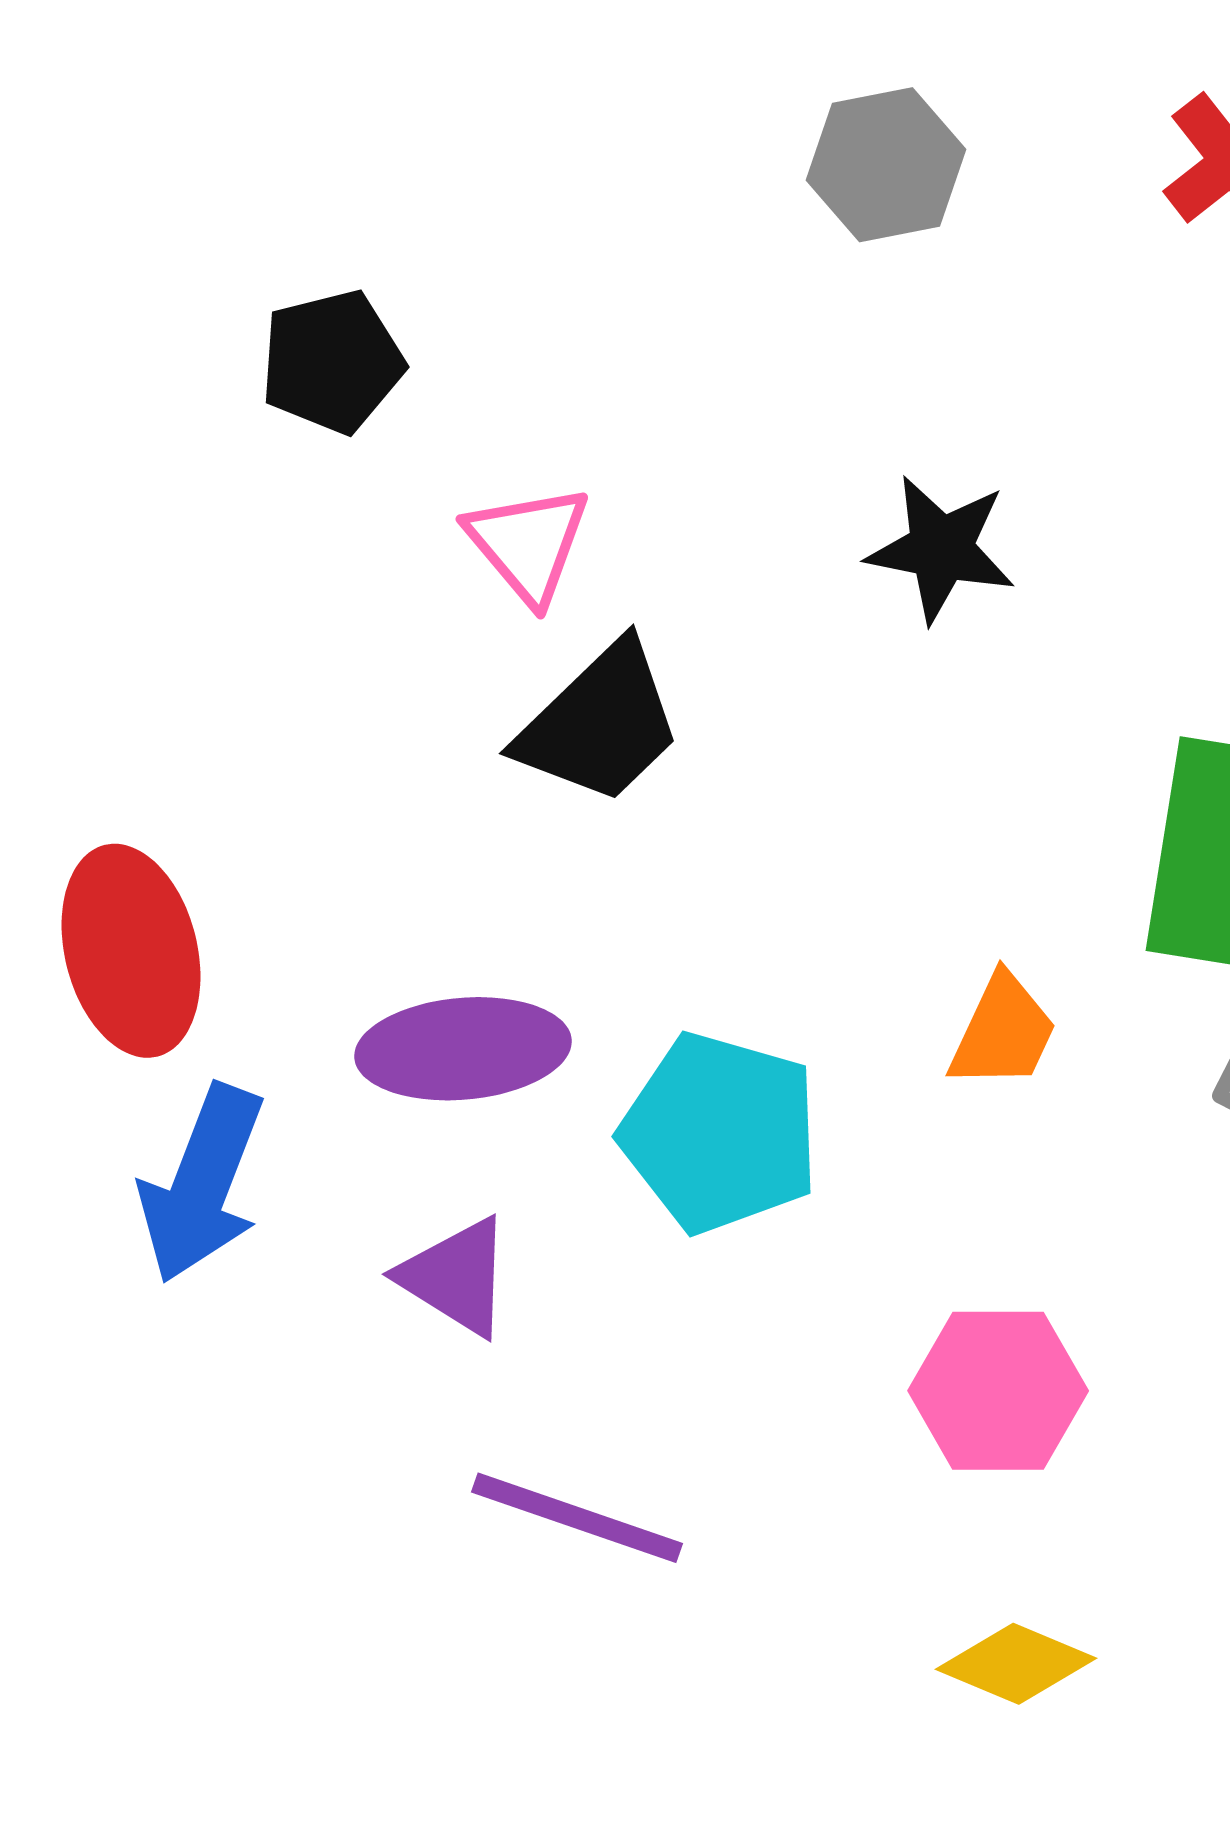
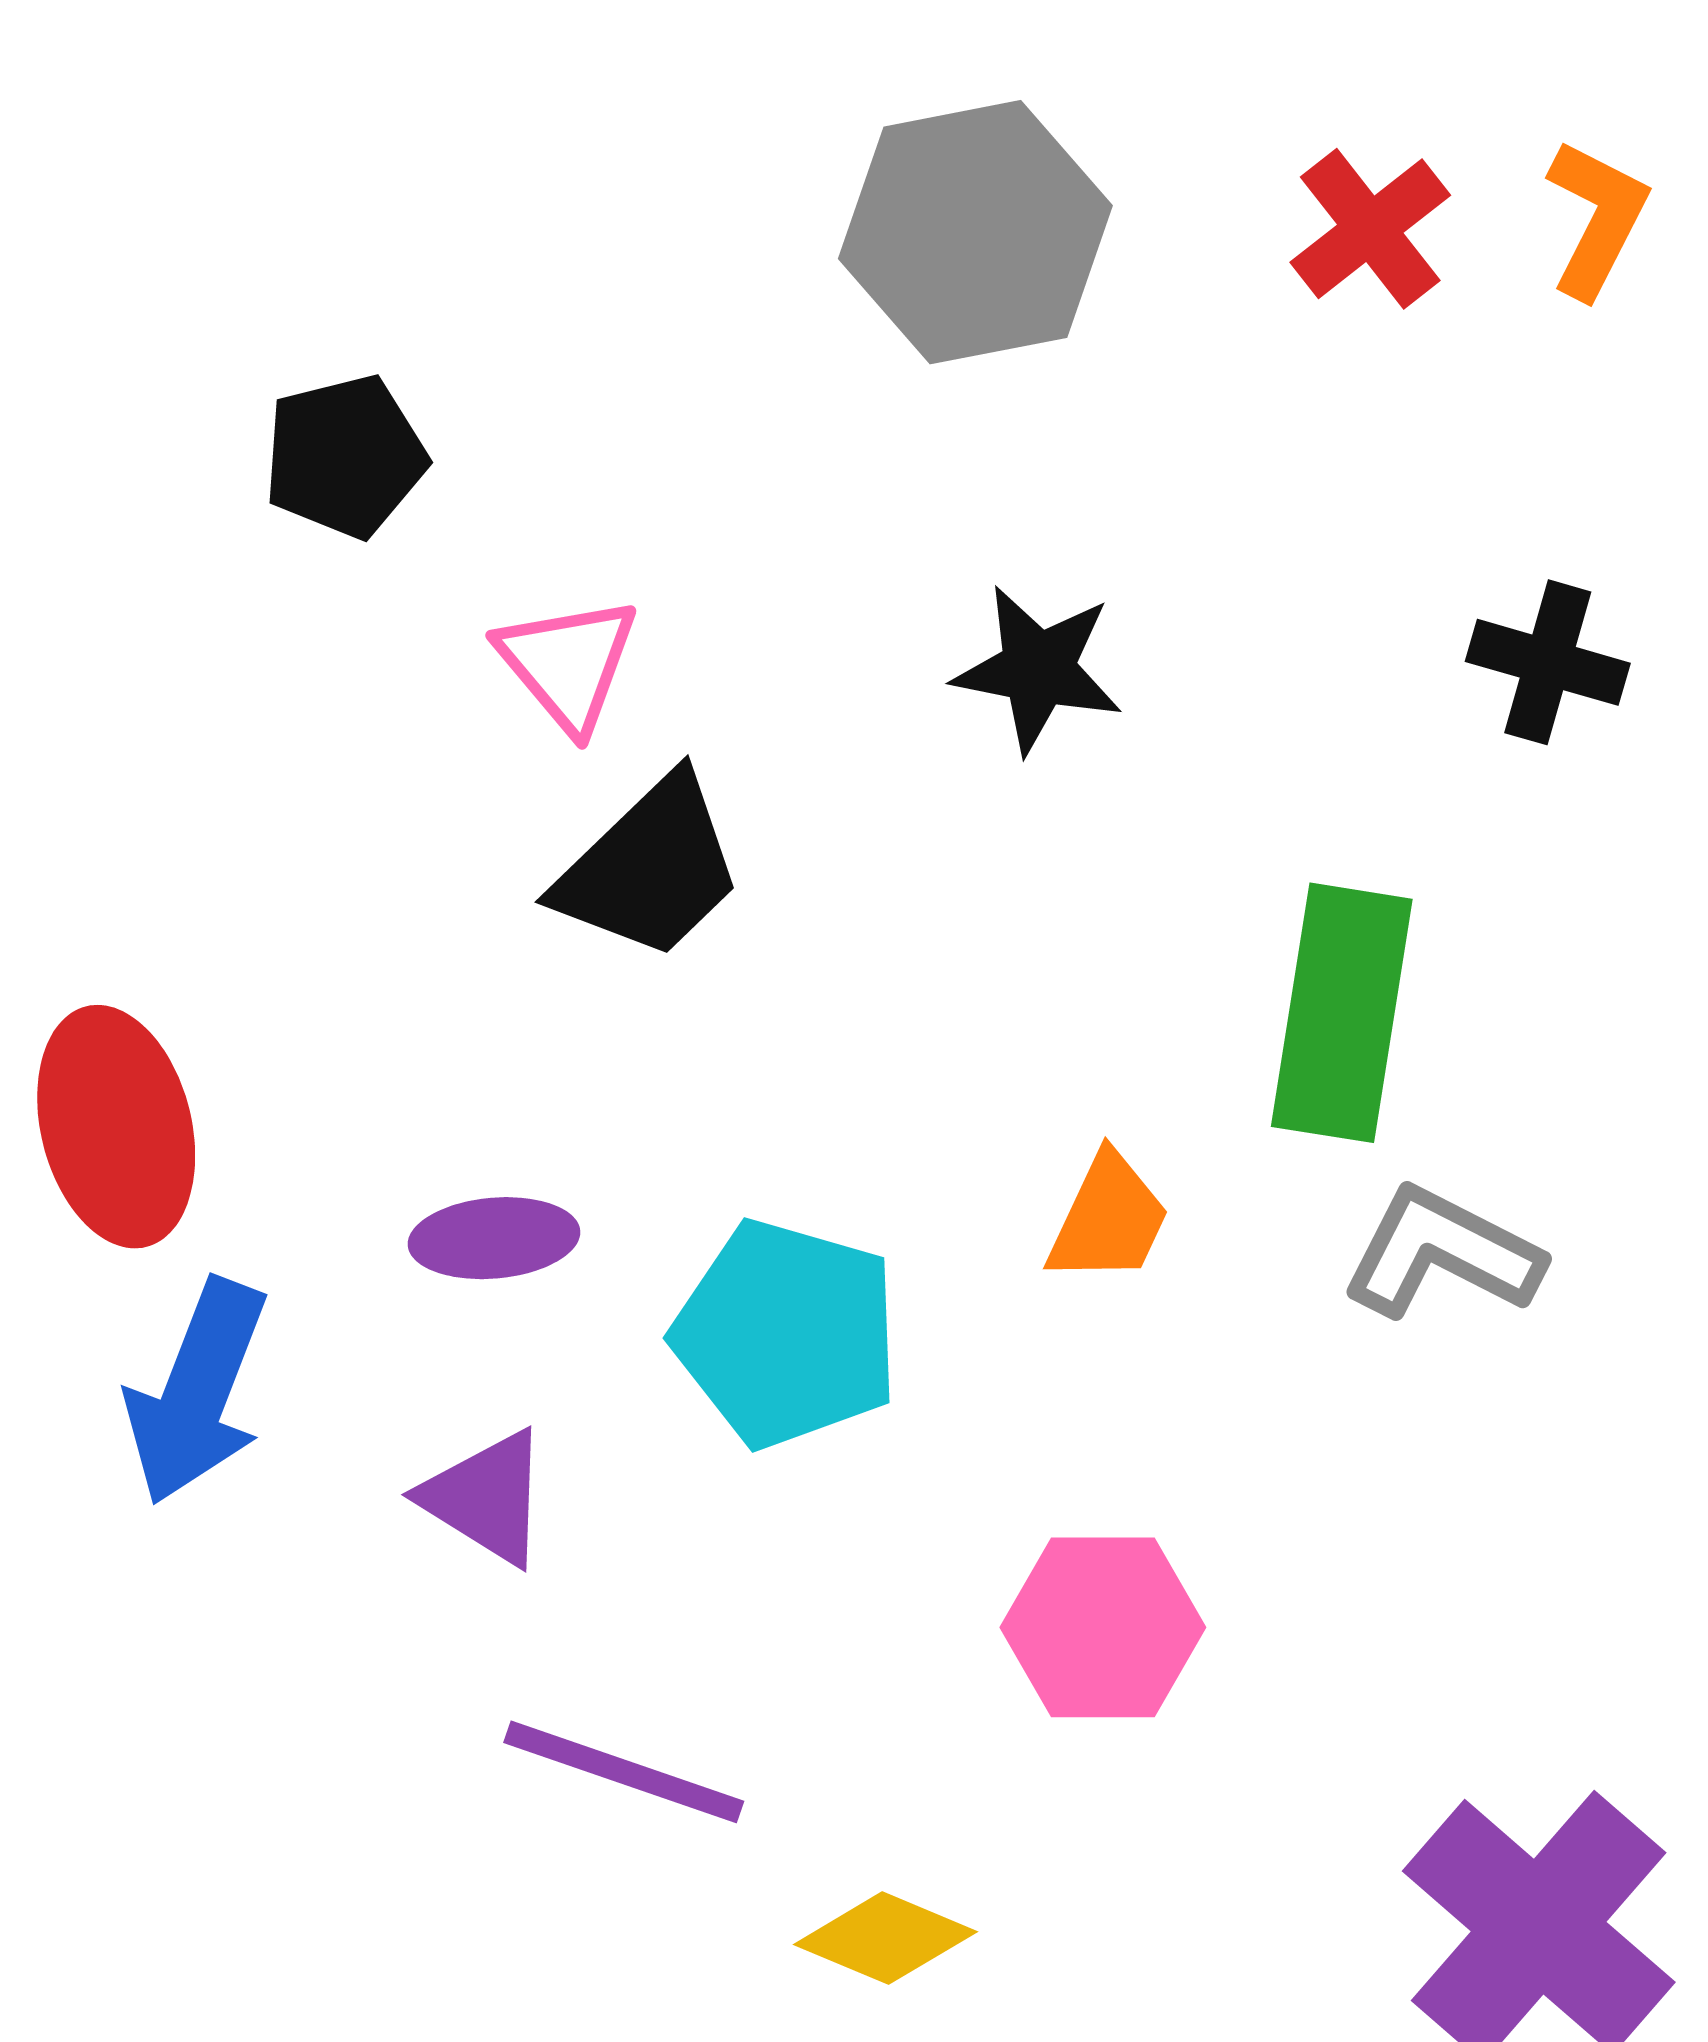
gray hexagon: (886, 165) -> (975, 232), size x1.5
purple ellipse: (463, 1049) -> (494, 1238), size x0.7
yellow diamond: (1016, 1664) -> (885, 1938), moved

